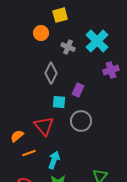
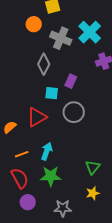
gray cross: (68, 47) -> (61, 38), size x1.5
red triangle: (44, 126) -> (37, 117), turned 40
orange line: (29, 153) -> (22, 154), moved

